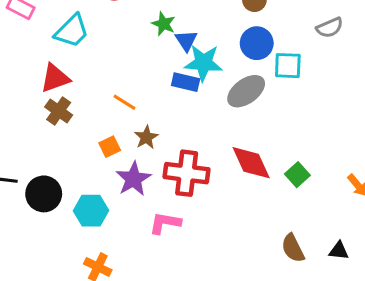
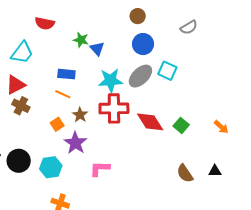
cyan star: (203, 63) -> (111, 80), moved
cyan square: (288, 66) -> (167, 71), moved, turned 30
blue rectangle: (186, 82) -> (66, 74), moved
red cross: (187, 173) -> (114, 108), moved

